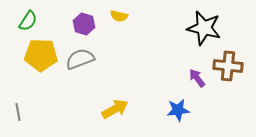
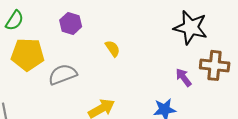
yellow semicircle: (119, 16) -> (113, 48), moved, turned -138
gray semicircle: (80, 59) -> (63, 74), moved

